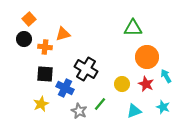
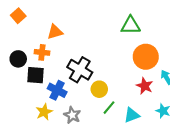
black circle: (24, 39) -> (18, 59), moved
orange cross: (45, 47) -> (42, 52), moved
yellow circle: (122, 84) -> (99, 89), moved
yellow star: (41, 104) -> (44, 112), moved
green line: (100, 104) -> (109, 108), moved

